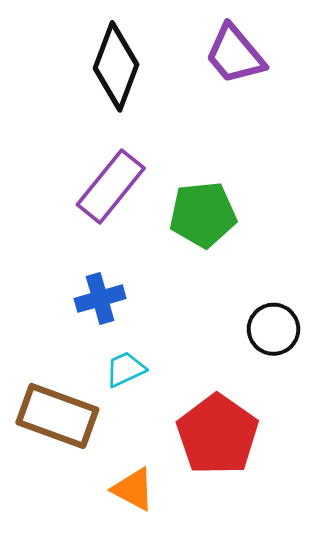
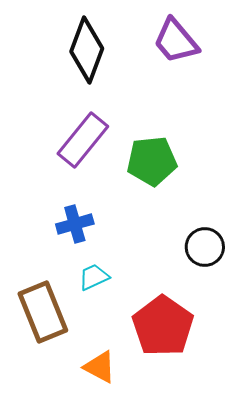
brown rectangle: (57, 416) -> (43, 312), turned 48

